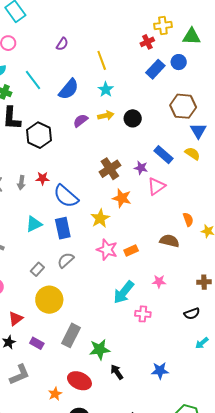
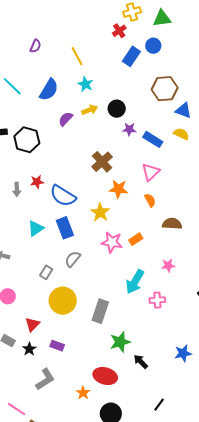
blue triangle: (198, 131) -> (183, 110), turned -30
purple star: (141, 168) -> (129, 129), moved
orange semicircle: (188, 219) -> (150, 200), moved
gray rectangle: (71, 335) -> (100, 311), moved

